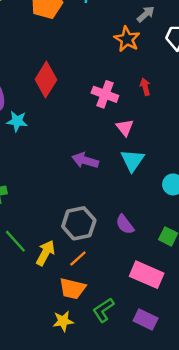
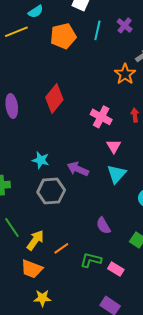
cyan star: (17, 121) -> (41, 160), moved
gray hexagon: (79, 223) -> (51, 191), moved
pink rectangle: (147, 275) -> (116, 269), size x0.6
orange trapezoid: (72, 289) -> (32, 269), moved
green L-shape: (103, 310) -> (91, 260), moved, turned 40

